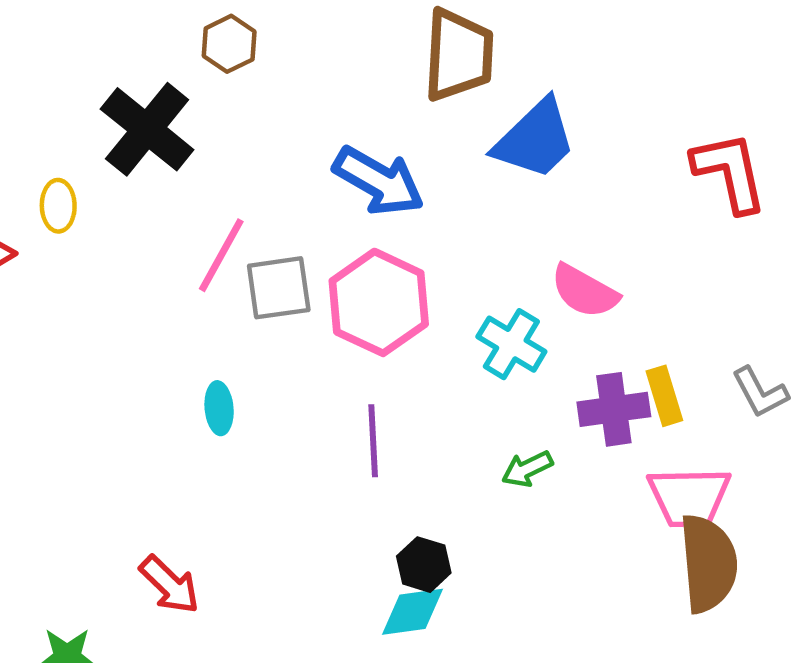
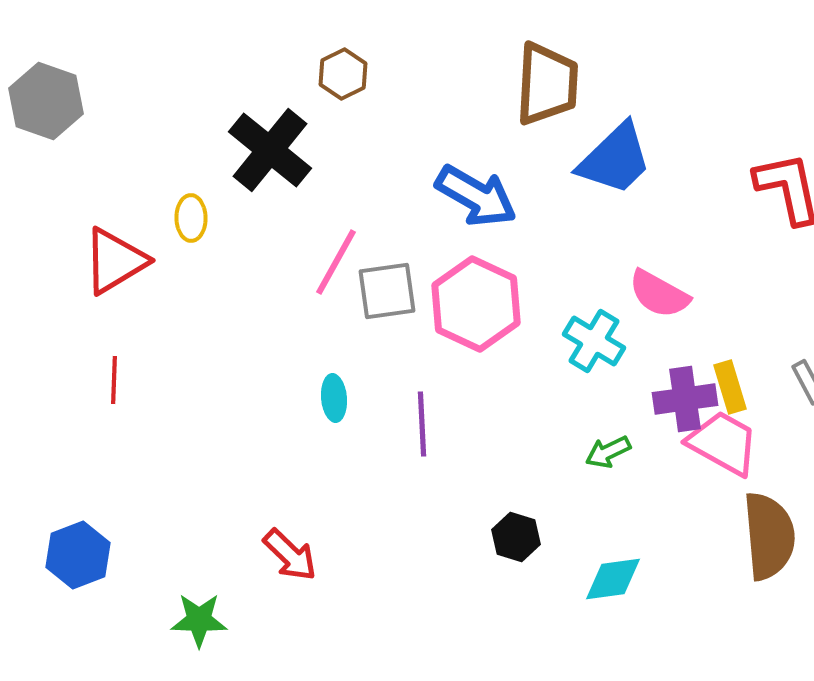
purple line: (373, 441) -> (422, 424), moved
pink trapezoid: (689, 497) -> (723, 443), moved, turned -150
cyan diamond: (412, 612) -> (613, 579), moved

